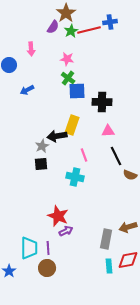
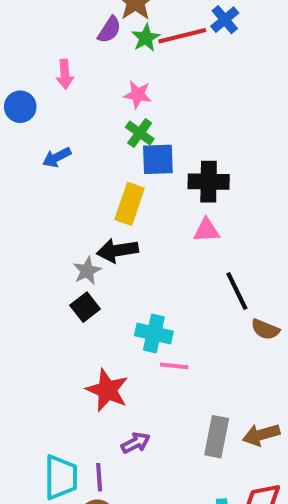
blue cross: (110, 22) -> (225, 20), turned -32
yellow rectangle: (72, 125) -> (130, 204), moved
pink triangle: (108, 131) -> (207, 230), moved
pink line: (84, 155) -> (174, 366), moved, turned -64
black square: (41, 164) -> (85, 307), turned -32
red star: (58, 216) -> (107, 390), moved
gray rectangle: (106, 239) -> (217, 437), moved

